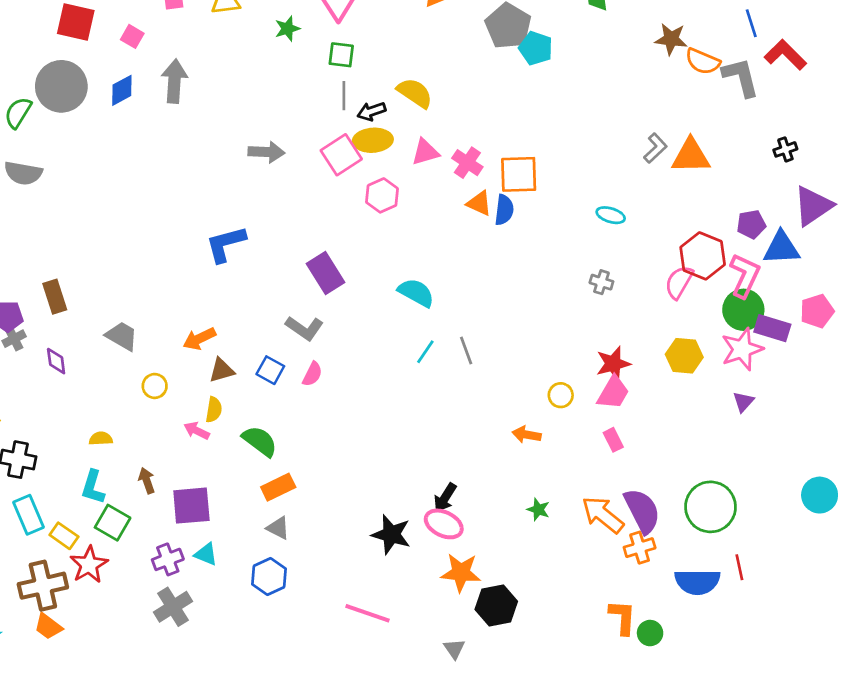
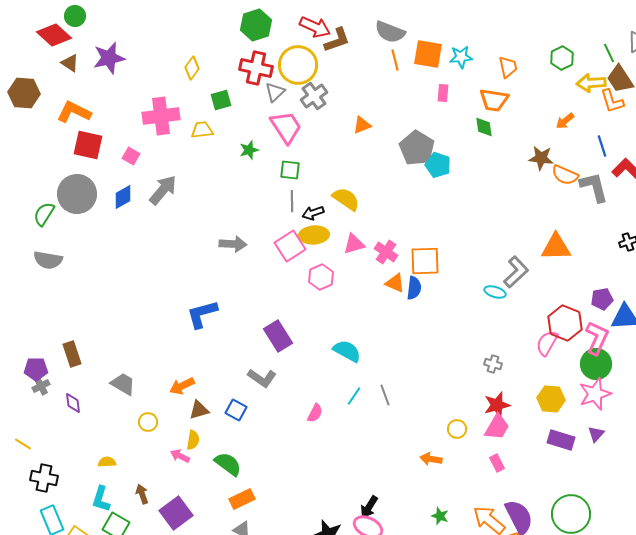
gray arrow: (174, 81) -> (163, 190), turned 36
gray L-shape: (655, 148) -> (516, 272), moved, size x1.4
gray cross: (601, 282) -> (493, 364), moved
purple rectangle: (772, 328) -> (561, 440), moved
pink semicircle: (312, 374) -> (315, 413), moved
purple square: (191, 506) -> (176, 513), turned -32

